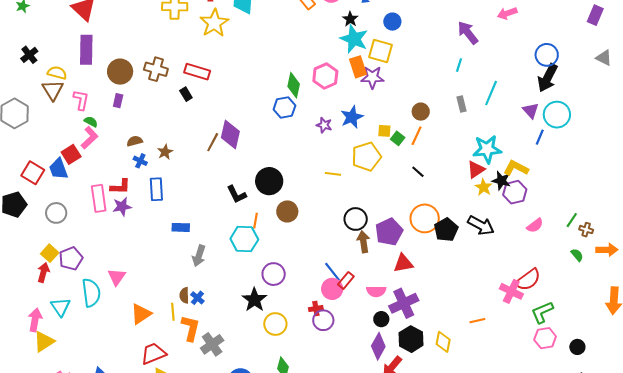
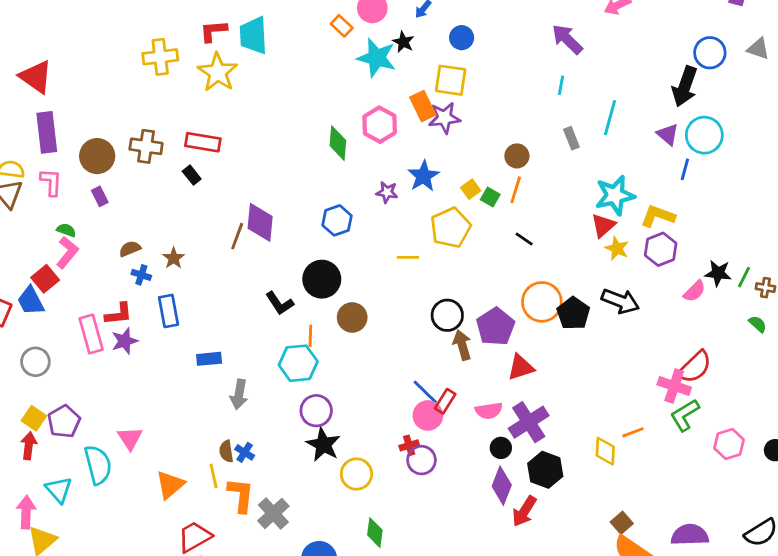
cyan star: (354, 39) -> (377, 58), moved
blue circle: (547, 55) -> (710, 53), moved
pink L-shape: (81, 100) -> (51, 182), moved
purple rectangle: (118, 101) -> (100, 196), turned -32
blue hexagon: (284, 108) -> (337, 220), moved
yellow square: (384, 131) -> (471, 189), turned -32
black star: (501, 181) -> (718, 273), moved
purple circle: (274, 274) -> (316, 411), moved
green L-shape: (542, 312) -> (685, 415), moved
yellow diamond: (443, 342) -> (605, 451), moved

